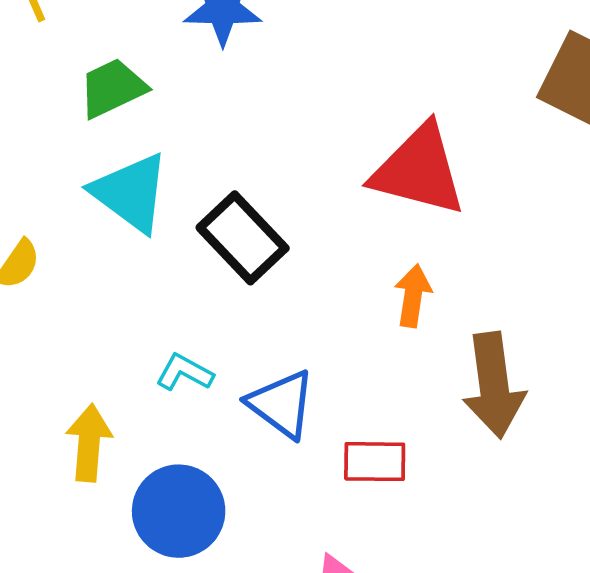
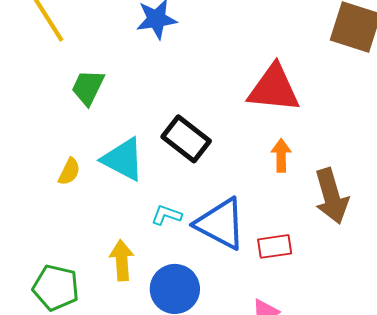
green trapezoid: (112, 88) -> (88, 87), moved, turned -30
cyan triangle: (131, 193) -> (123, 159), moved
blue triangle: (282, 404) -> (221, 224), size x1.4

